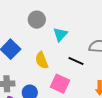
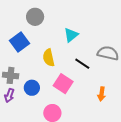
gray circle: (37, 20) -> (35, 17), moved

